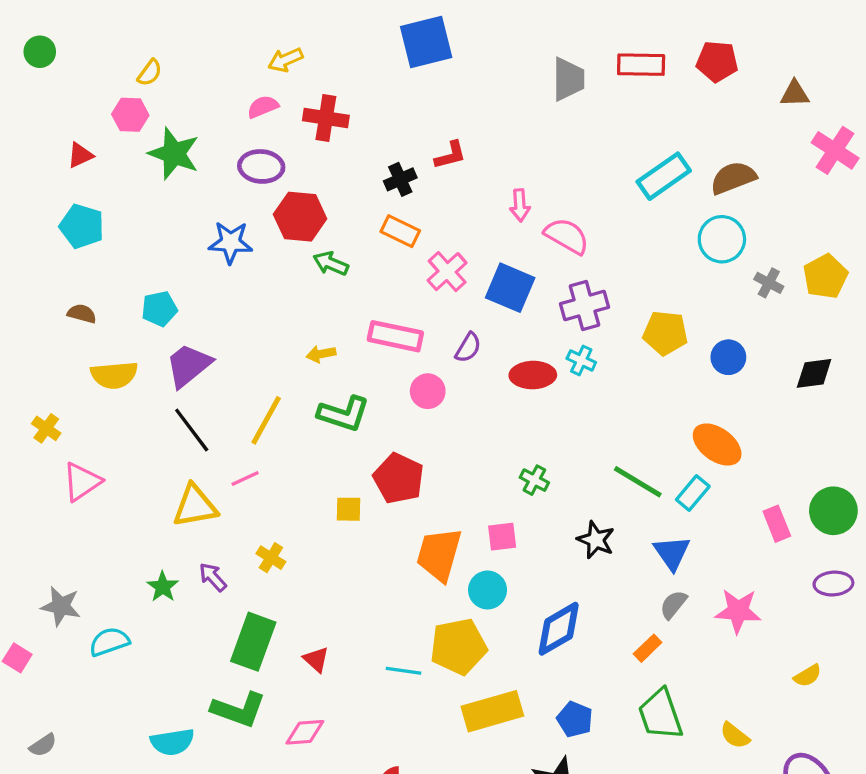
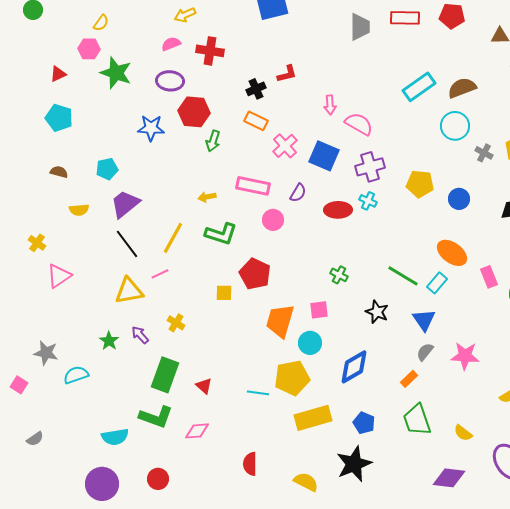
green arrow: (331, 263) -> (213, 141), turned -95
yellow semicircle: (114, 375) -> (79, 210), size x0.7
pink rectangle: (777, 524) -> (489, 277), moved

